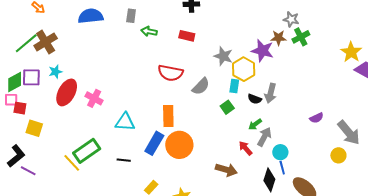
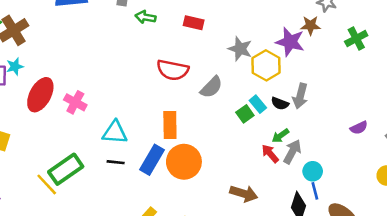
green cross: (301, 37) -> (356, 38), moved
cyan star: (55, 72) -> (15, 67), moved
cyan rectangle: (234, 86) -> (258, 104), moved, turned -48
red arrow: (246, 148) -> (270, 154), moved
black line: (124, 160) -> (116, 162), moved

